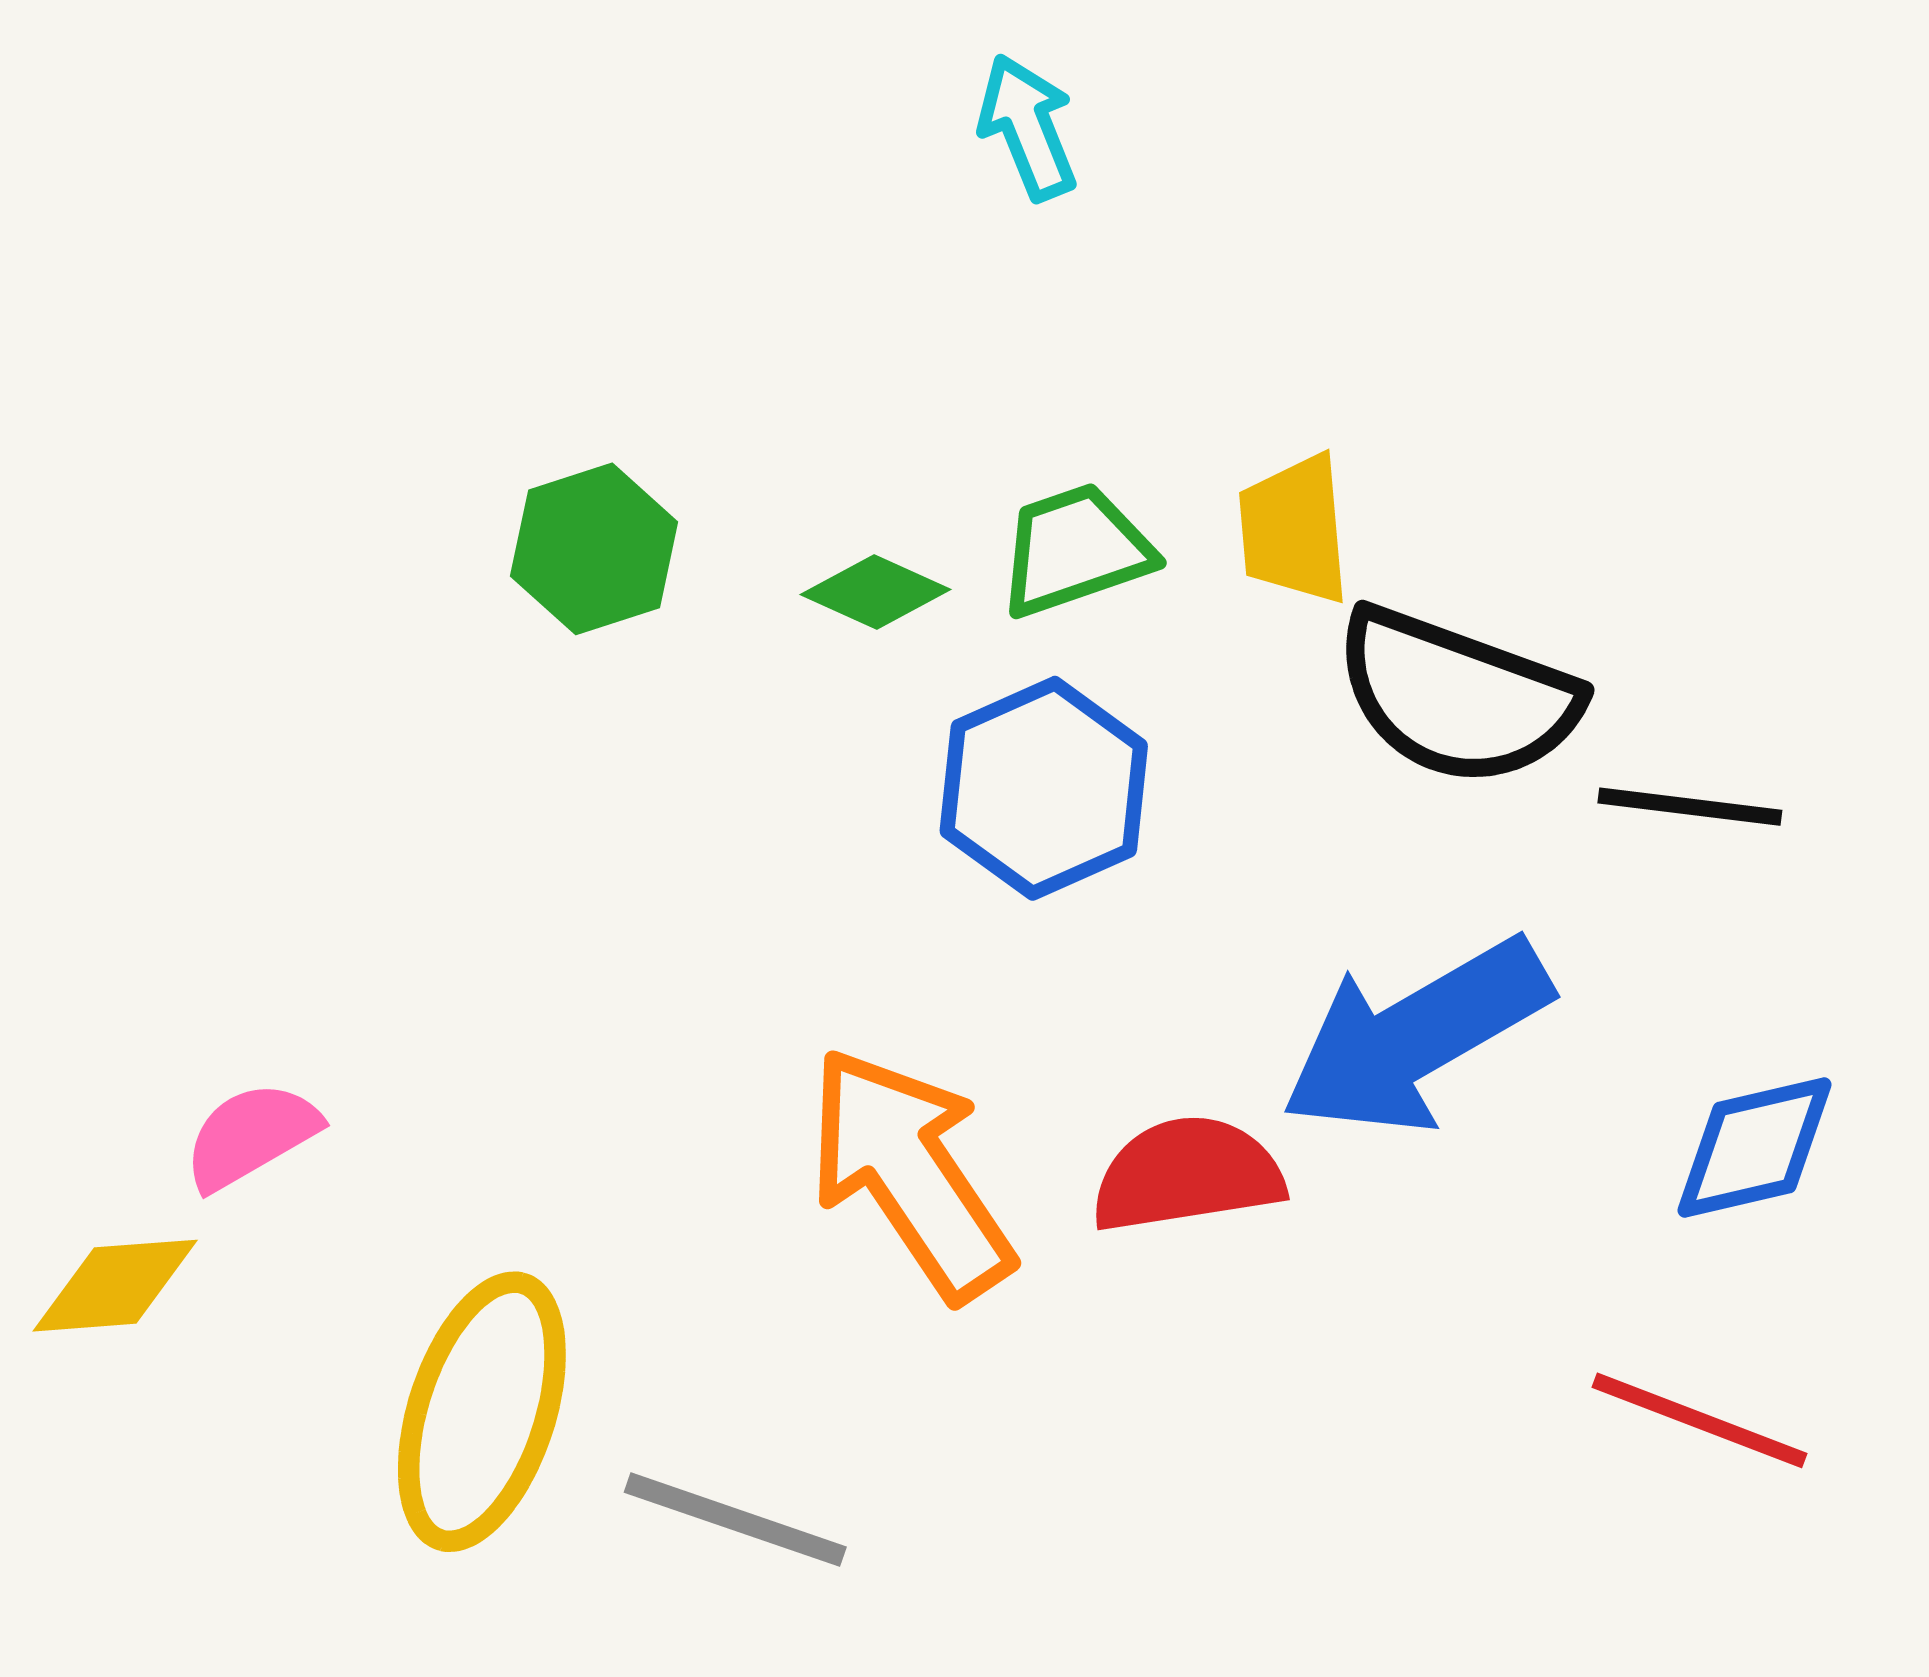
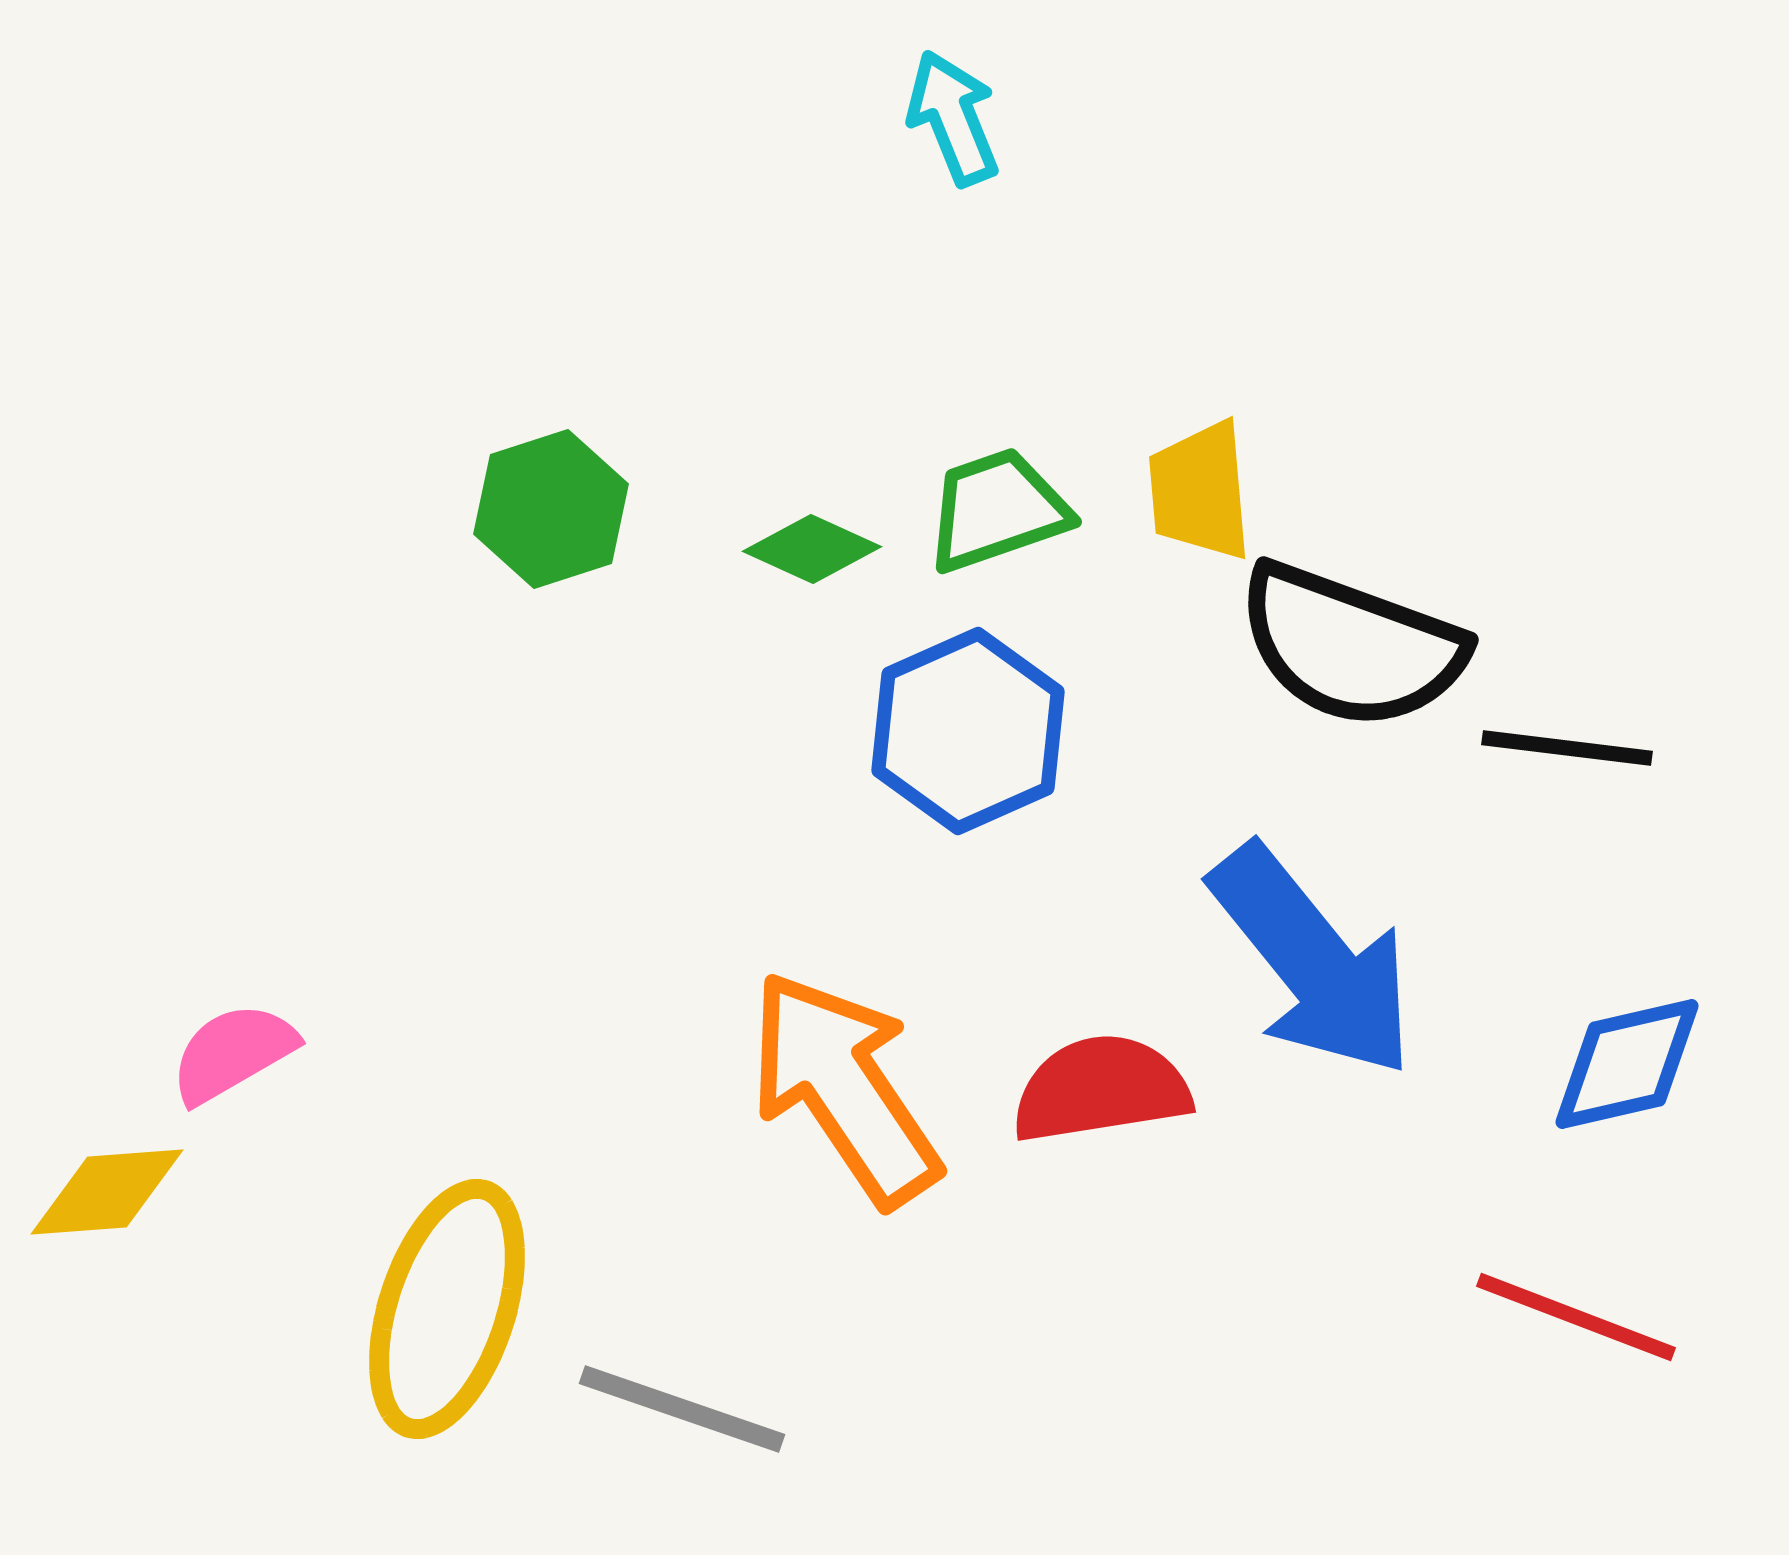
blue arrow: (1416, 1036) -> (1313, 961), turned -99

